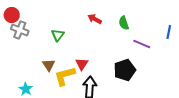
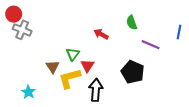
red arrow: (95, 19) -> (101, 34), moved
green triangle: (58, 35) -> (73, 54), moved
black pentagon: (125, 70) -> (133, 72), turned -30

